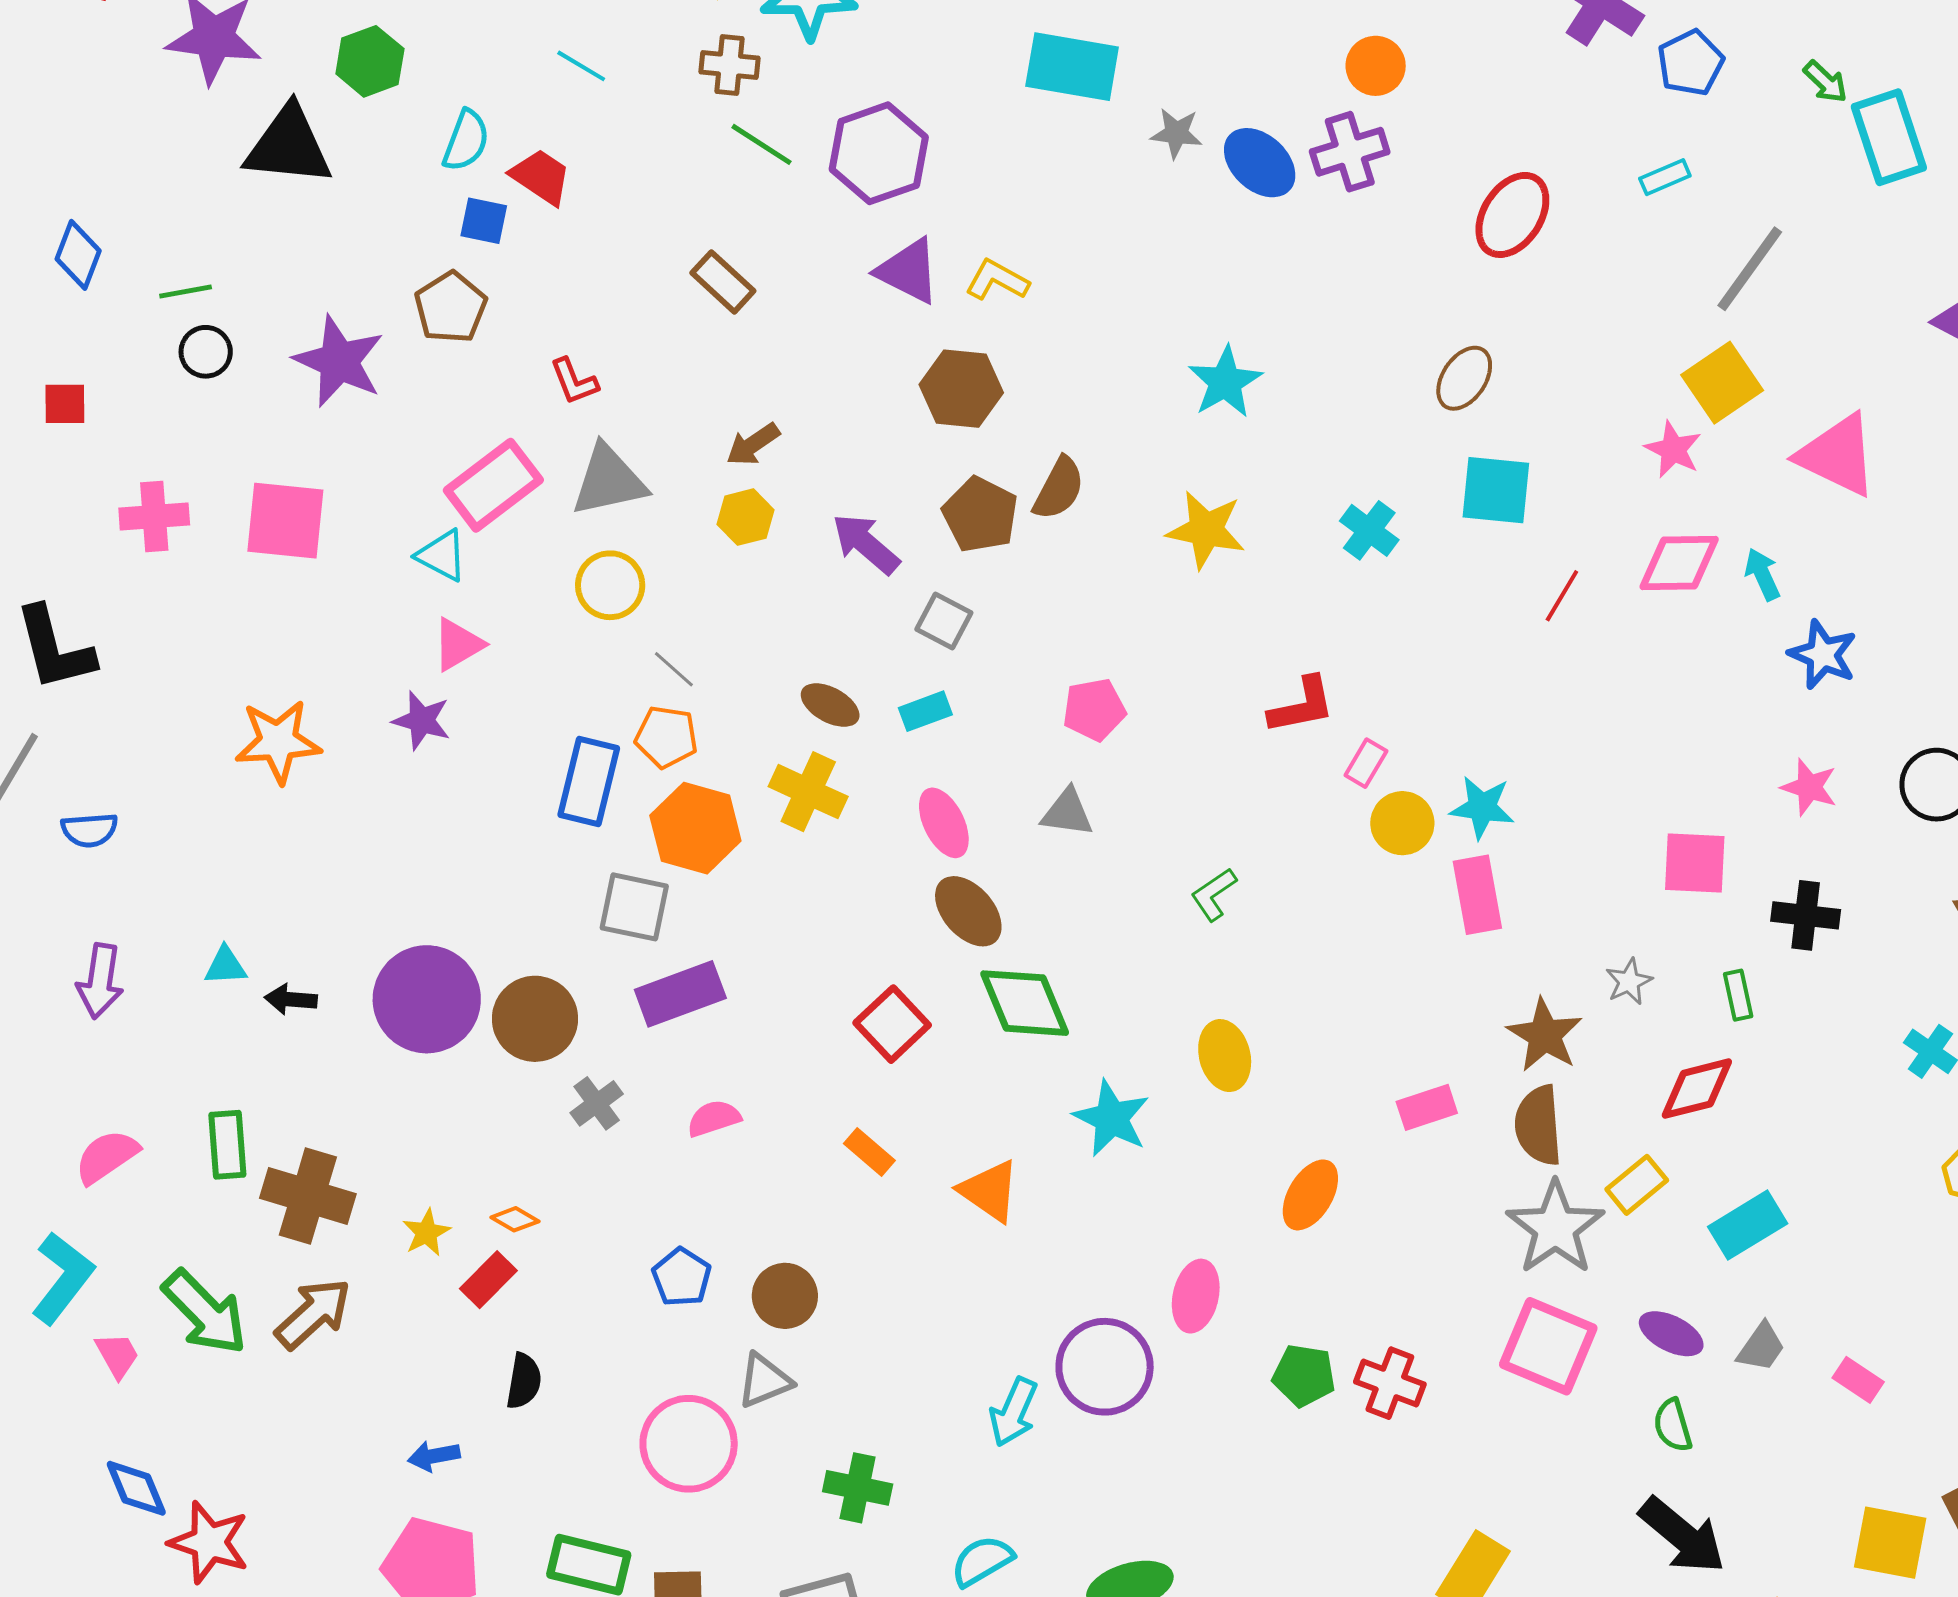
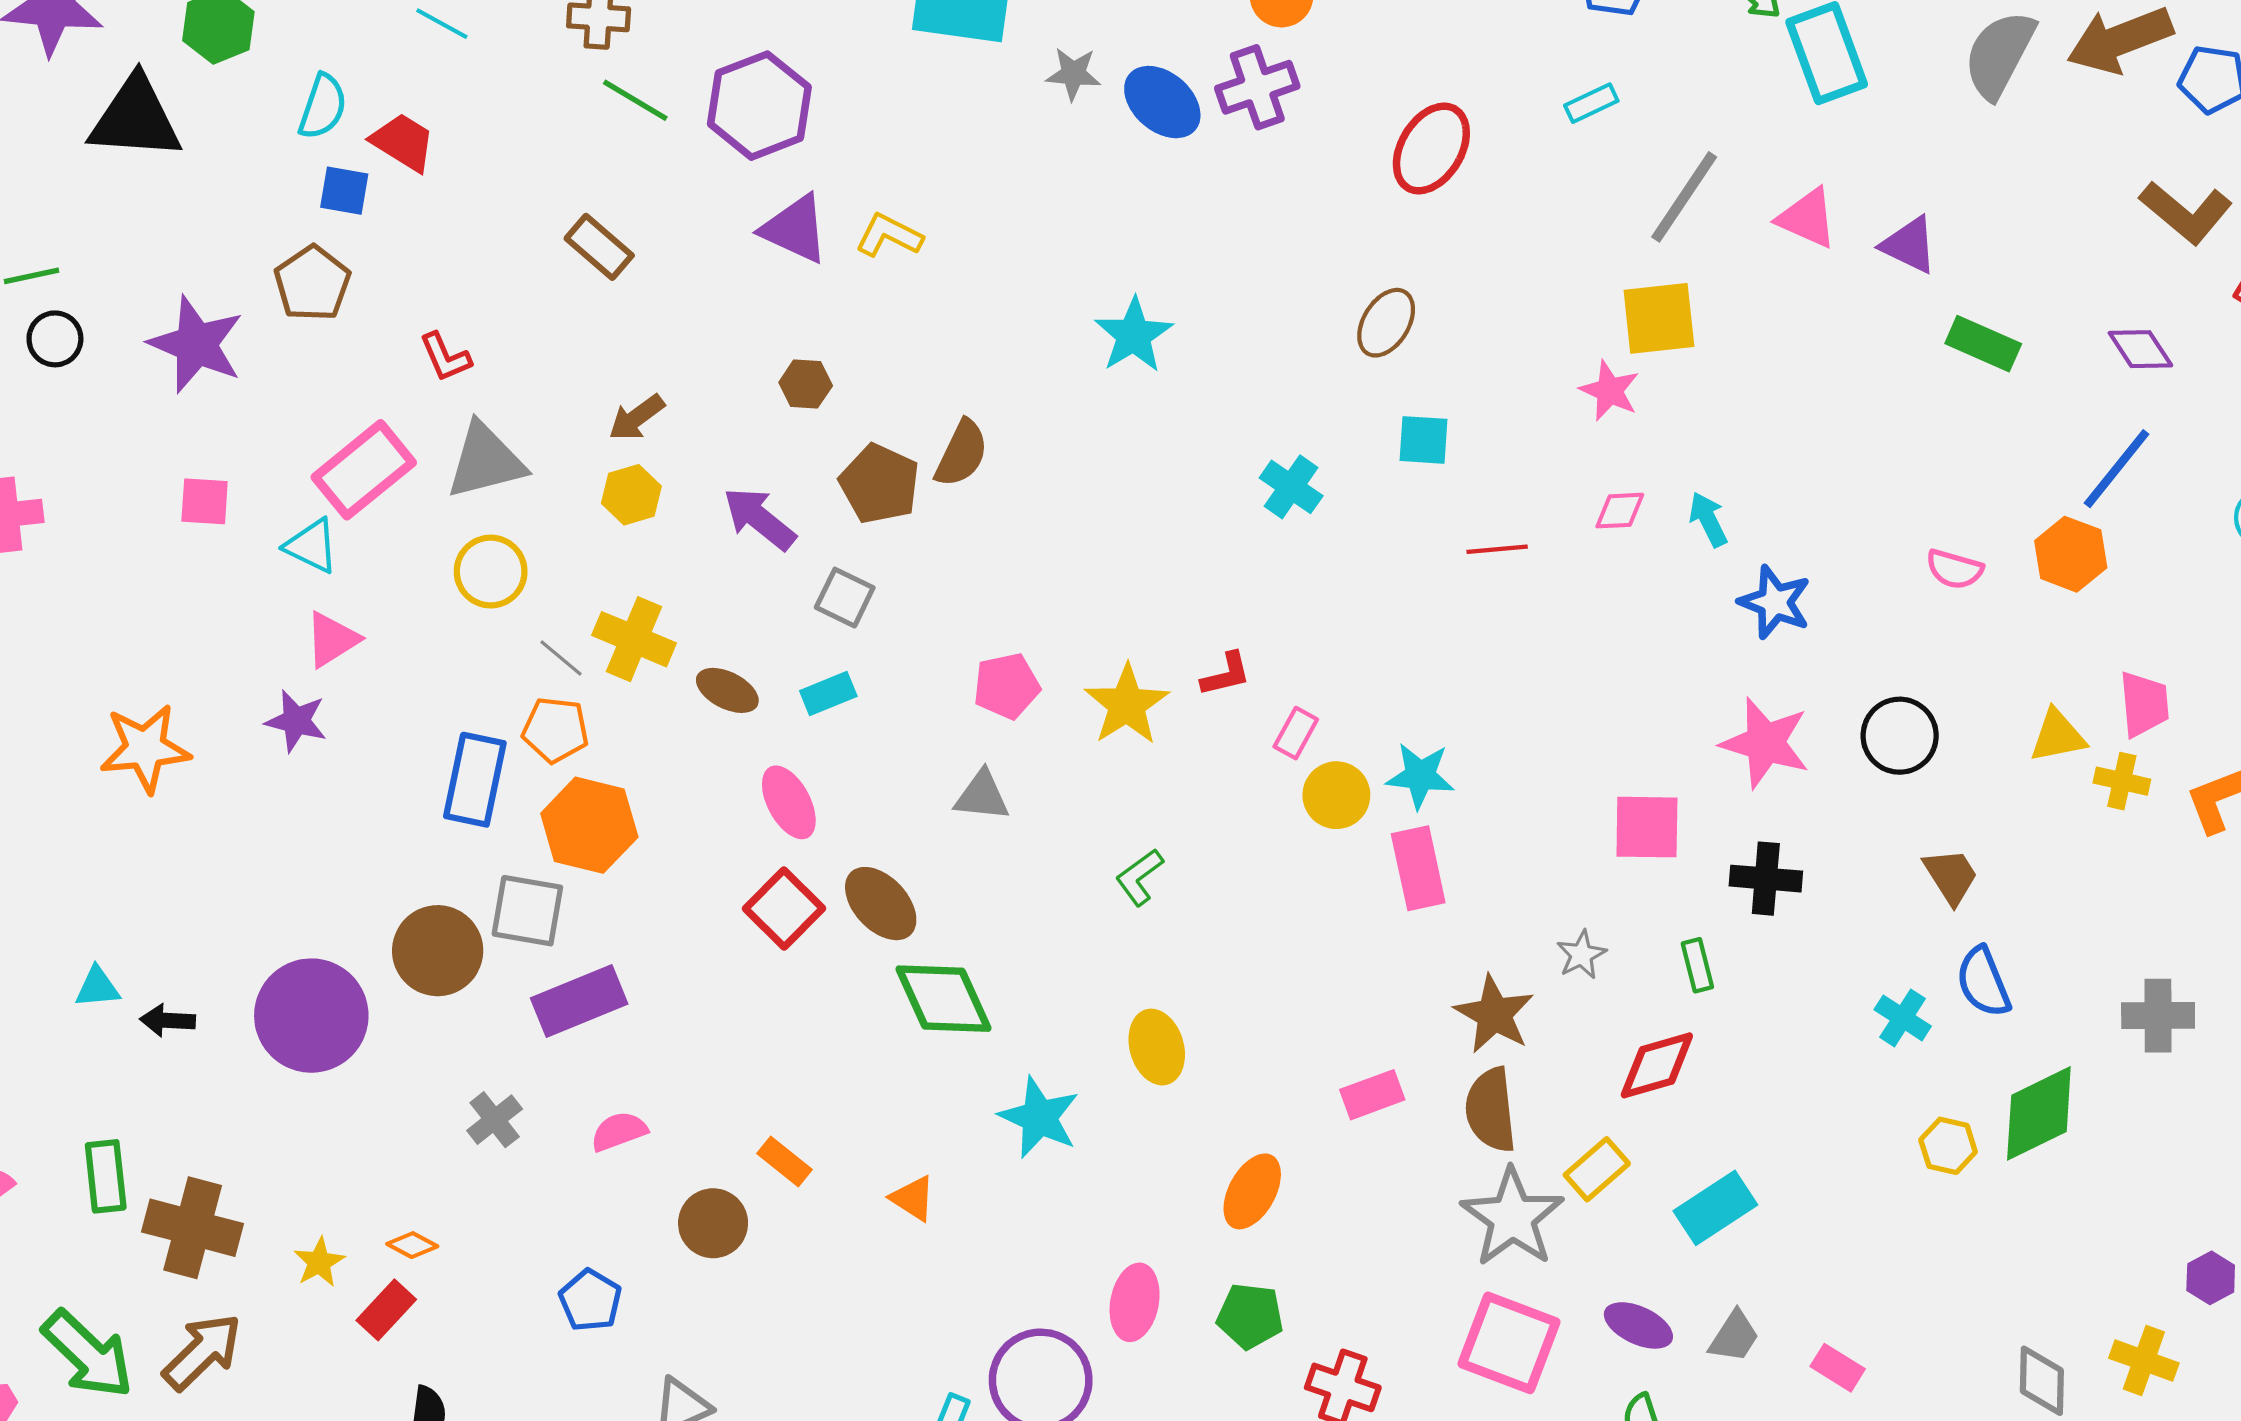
yellow square: (1722, 383) -> (1659, 318), turned 30
brown hexagon: (961, 389) -> (806, 384), moved, size x0.6
pink triangle: (1838, 455) -> (1807, 218), moved, size x0.7
cyan square: (1496, 490) -> (1423, 440), size x0.7
pink square: (285, 521) -> (205, 501), moved, size x0.6
yellow star: (1206, 530) -> (1127, 705), moved, turned 30
pink diamond: (1679, 563) -> (1620, 511), size x0.6
red line: (1562, 596) -> (1497, 549), turned 56
red L-shape: (1302, 706) -> (1226, 674), size x0.7
pink star: (1809, 787) -> (1765, 743), size x1.5
yellow cross: (808, 792) -> (634, 639), moved
pink ellipse: (944, 823) -> (789, 802), moved
brown circle: (535, 1019) -> (438, 951), moved
red square: (892, 1024) -> (784, 908), moved
orange triangle: (990, 1191) -> (913, 1198), size x0.7
brown circle: (785, 1296) -> (713, 1223), moved
green pentagon: (1304, 1375) -> (1250, 1316), moved

